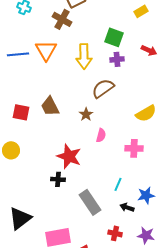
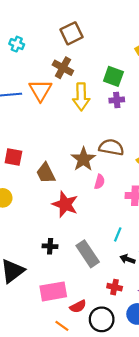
brown cross: (62, 19) -> (63, 68), moved
brown semicircle: (103, 88) -> (111, 147), moved, turned 45
brown trapezoid: (50, 106) -> (46, 173), moved
brown star: (86, 114) -> (83, 159), size x1.6
black cross: (58, 179) -> (50, 246), moved

